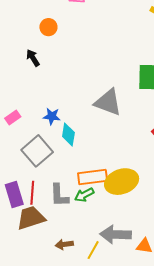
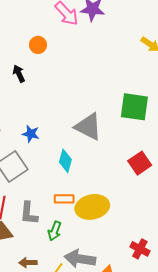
cyan diamond: (68, 135) -> (65, 161), moved
orange rectangle: (93, 177) -> (64, 199), size x0.7
green arrow: (84, 195) -> (55, 231), moved, turned -48

